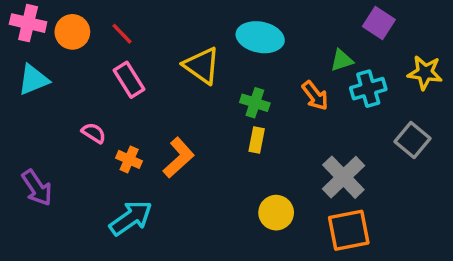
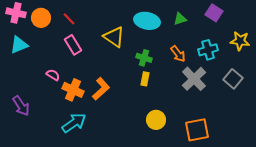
green triangle: (342, 60) -> (180, 19), moved
orange cross: (129, 159) -> (73, 90), size x1.5
gray cross: (343, 177) -> (194, 79), moved

